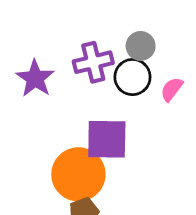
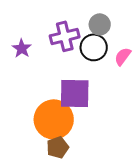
purple star: (35, 78) -> (22, 48), size x0.7

